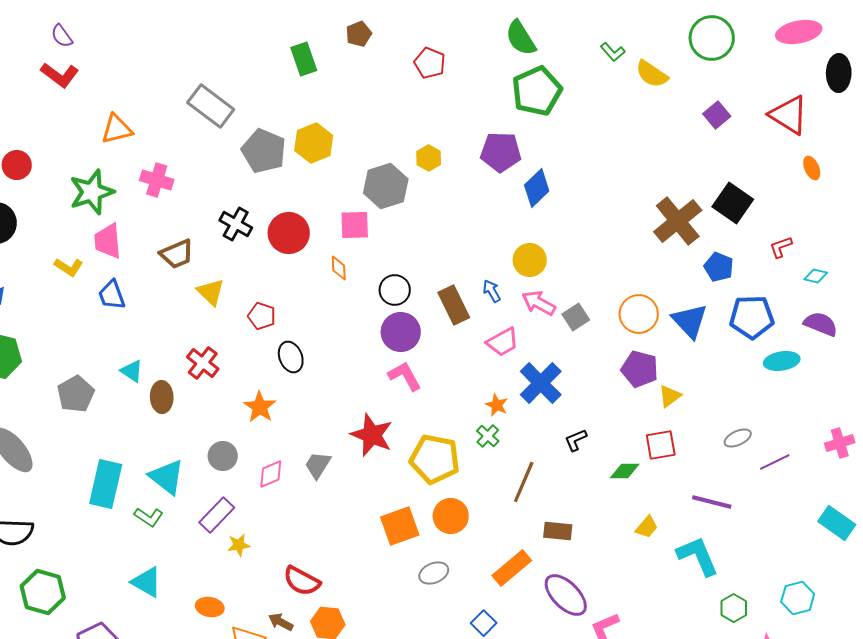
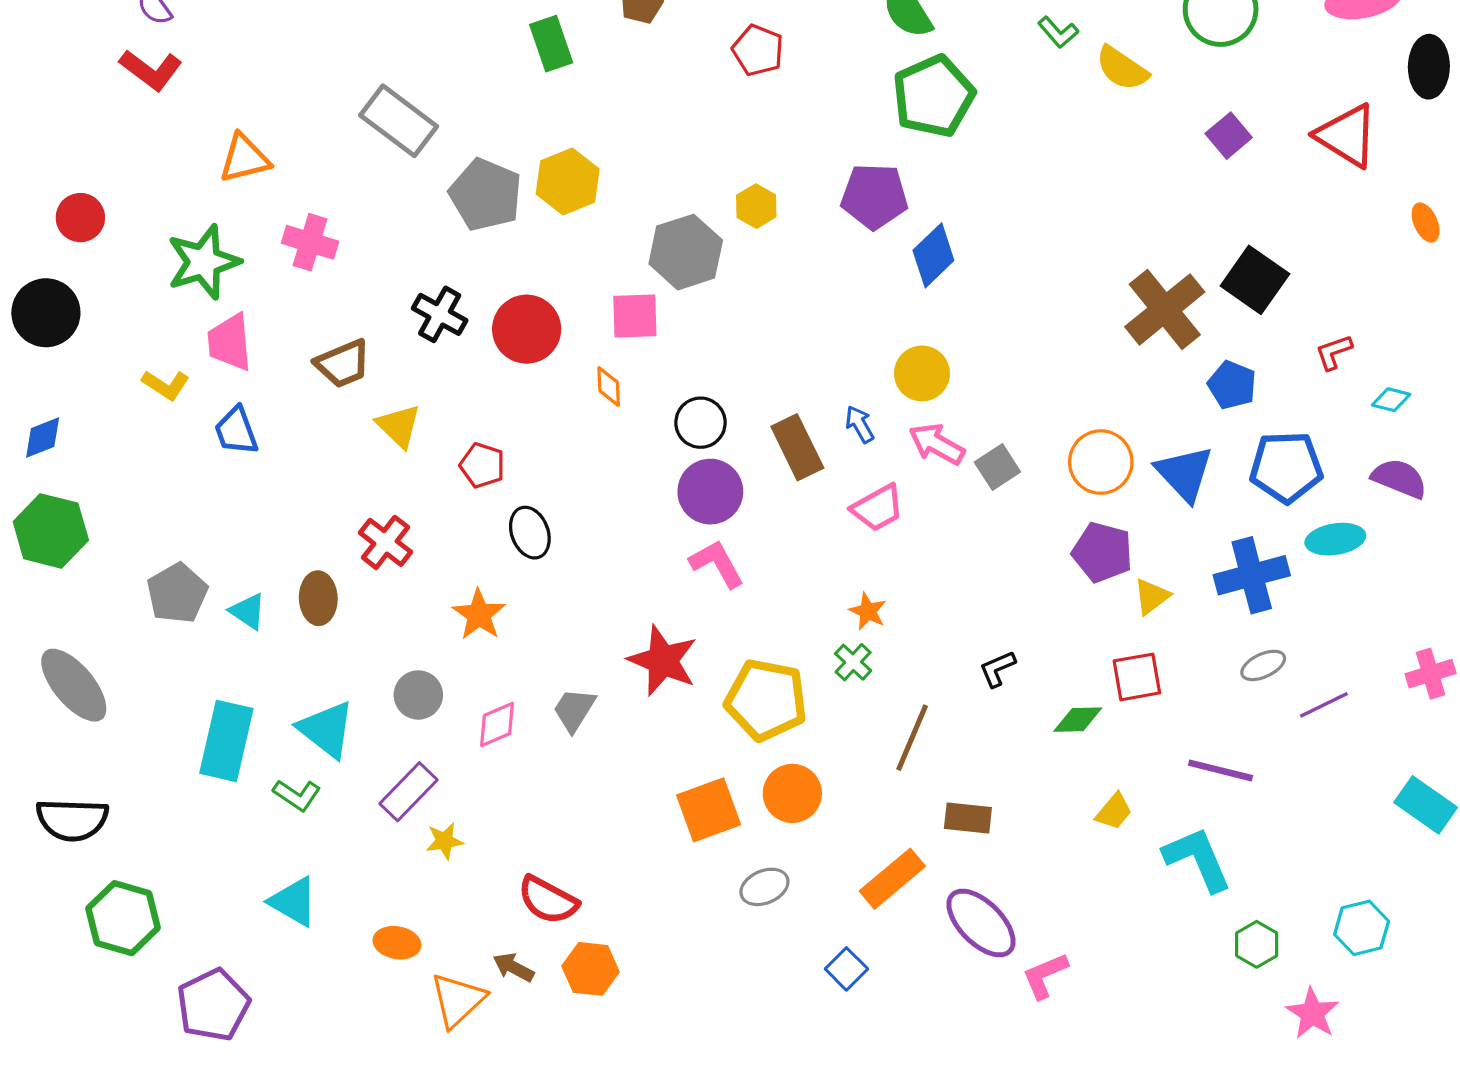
orange ellipse: (812, 168) -> (1426, 223), moved
cyan triangle: (132, 371) -> (248, 611), moved
blue cross: (541, 383) -> (1252, 575), moved, turned 30

